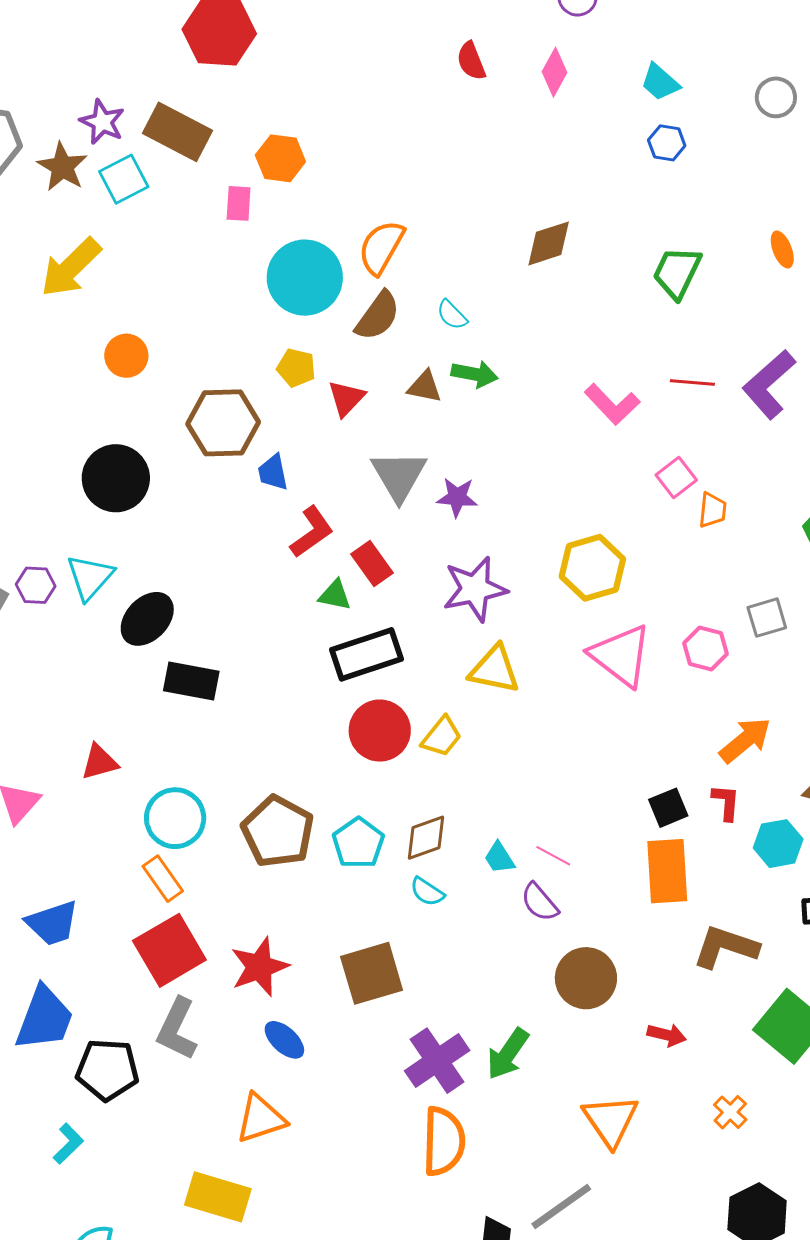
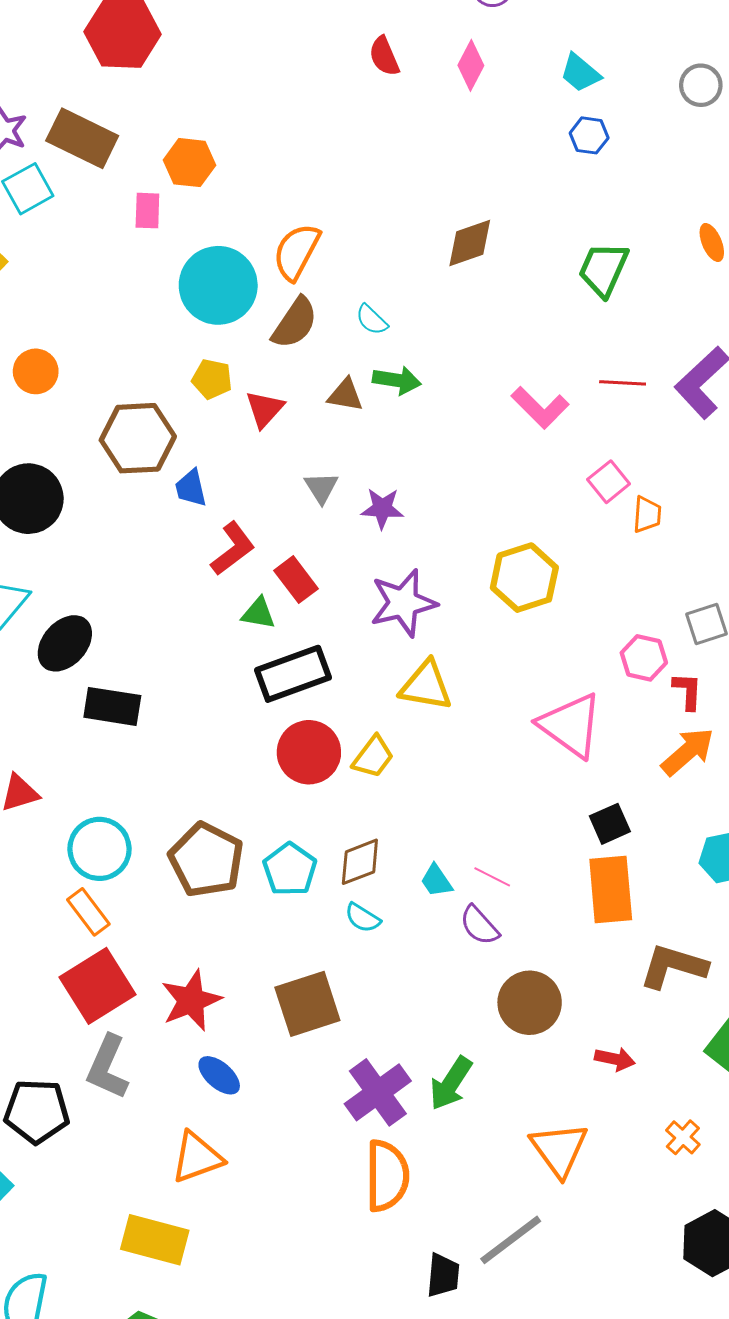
gray triangle: (399, 476) -> (321, 488), size x0.6
pink triangle: (621, 655) -> (571, 725), moved
red L-shape: (726, 802) -> (688, 691), moved

